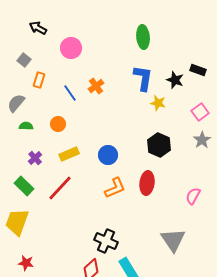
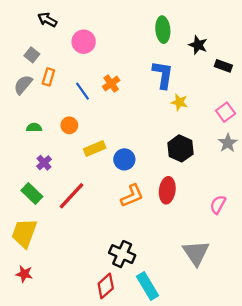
black star: (175, 80) -> (198, 45), moved
gray semicircle: (16, 103) -> (23, 85), moved
yellow rectangle: (69, 154) -> (95, 148), moved
red star: (26, 263) -> (24, 274), moved

